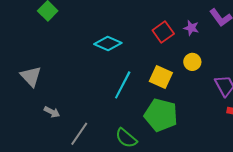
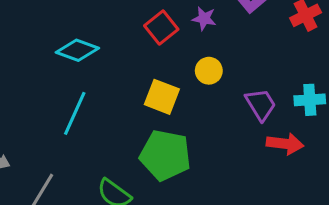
cyan line: (123, 85) -> (75, 113), moved

